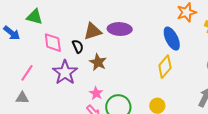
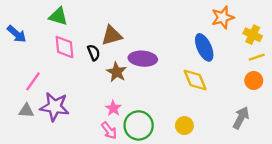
green triangle: (35, 17) -> (58, 16), moved
purple ellipse: (120, 29) -> (143, 59), moved
yellow diamond: (165, 67) -> (195, 80), turned -65
purple star: (65, 72) -> (55, 107), moved, turned -30

